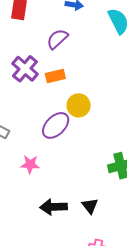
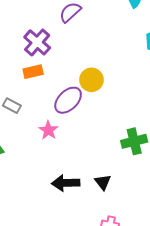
orange rectangle: (55, 76) -> (33, 72), moved
pink star: (30, 164) -> (48, 130), moved, turned 30

